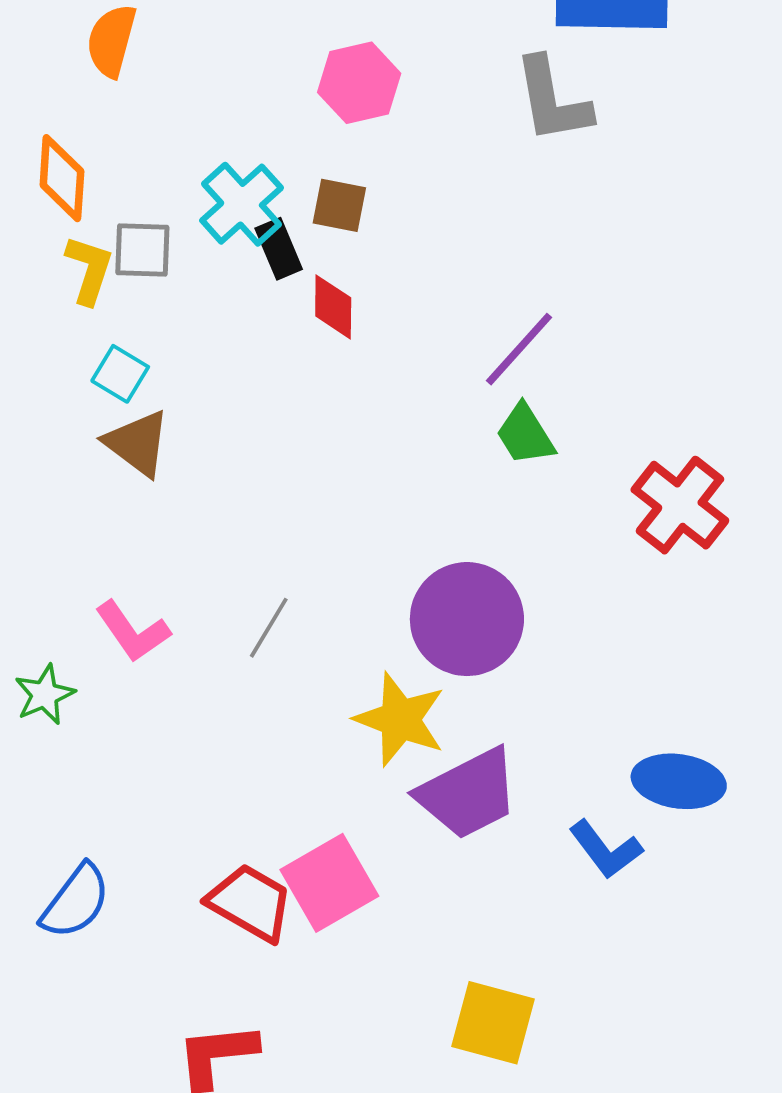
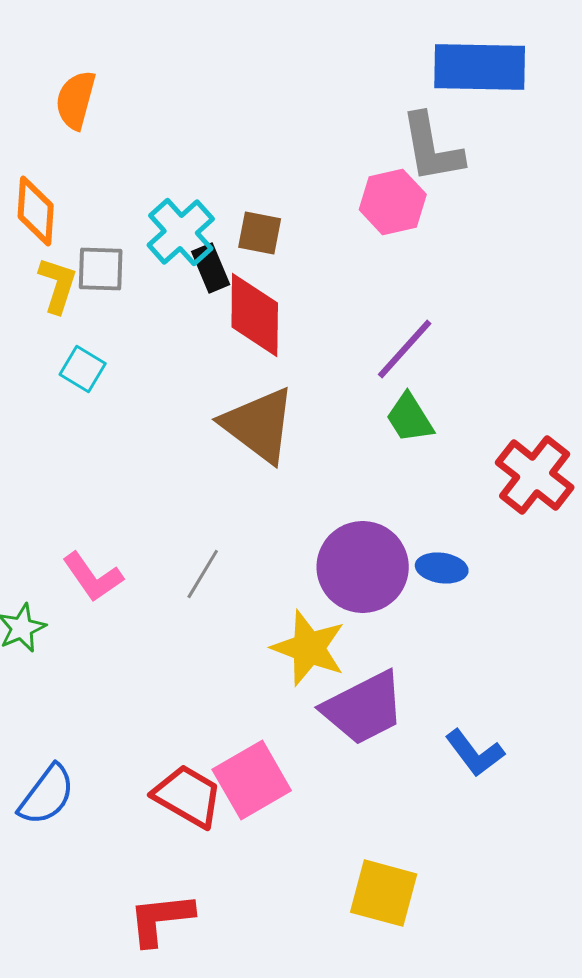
pink hexagon: (359, 83) -> (393, 202), moved
red diamond: (333, 307) -> (255, 315), size x1.6
brown triangle: (137, 443) -> (259, 425), moved, size x1.4
blue ellipse: (679, 781) -> (442, 568), moved, size x0.7

